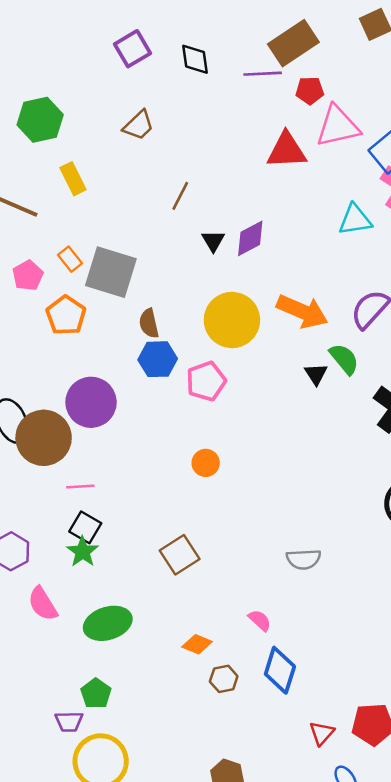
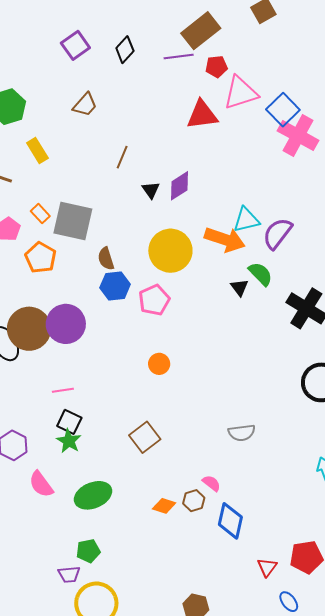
black diamond: (195, 59) -> (125, 50), turned 56
cyan triangle: (355, 220) -> (246, 220), moved
brown circle: (44, 438) -> (29, 329), moved
brown hexagon: (224, 679) -> (194, 501), moved
green pentagon: (96, 694) -> (88, 551), turned 30

